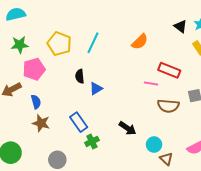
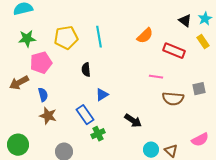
cyan line: (93, 43) -> (99, 37), turned -35
yellow pentagon: (59, 44) -> (66, 38), turned -30
red rectangle: (169, 70) -> (174, 51), moved
blue triangle: (96, 89) -> (102, 95), moved
cyan circle: (154, 145) -> (151, 150), moved

